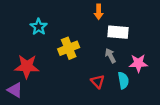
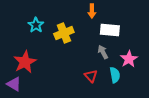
yellow cross: (69, 48) -> (64, 33), moved
pink star: (138, 63) -> (129, 59), turned -30
red star: (27, 66) -> (25, 62), turned -30

